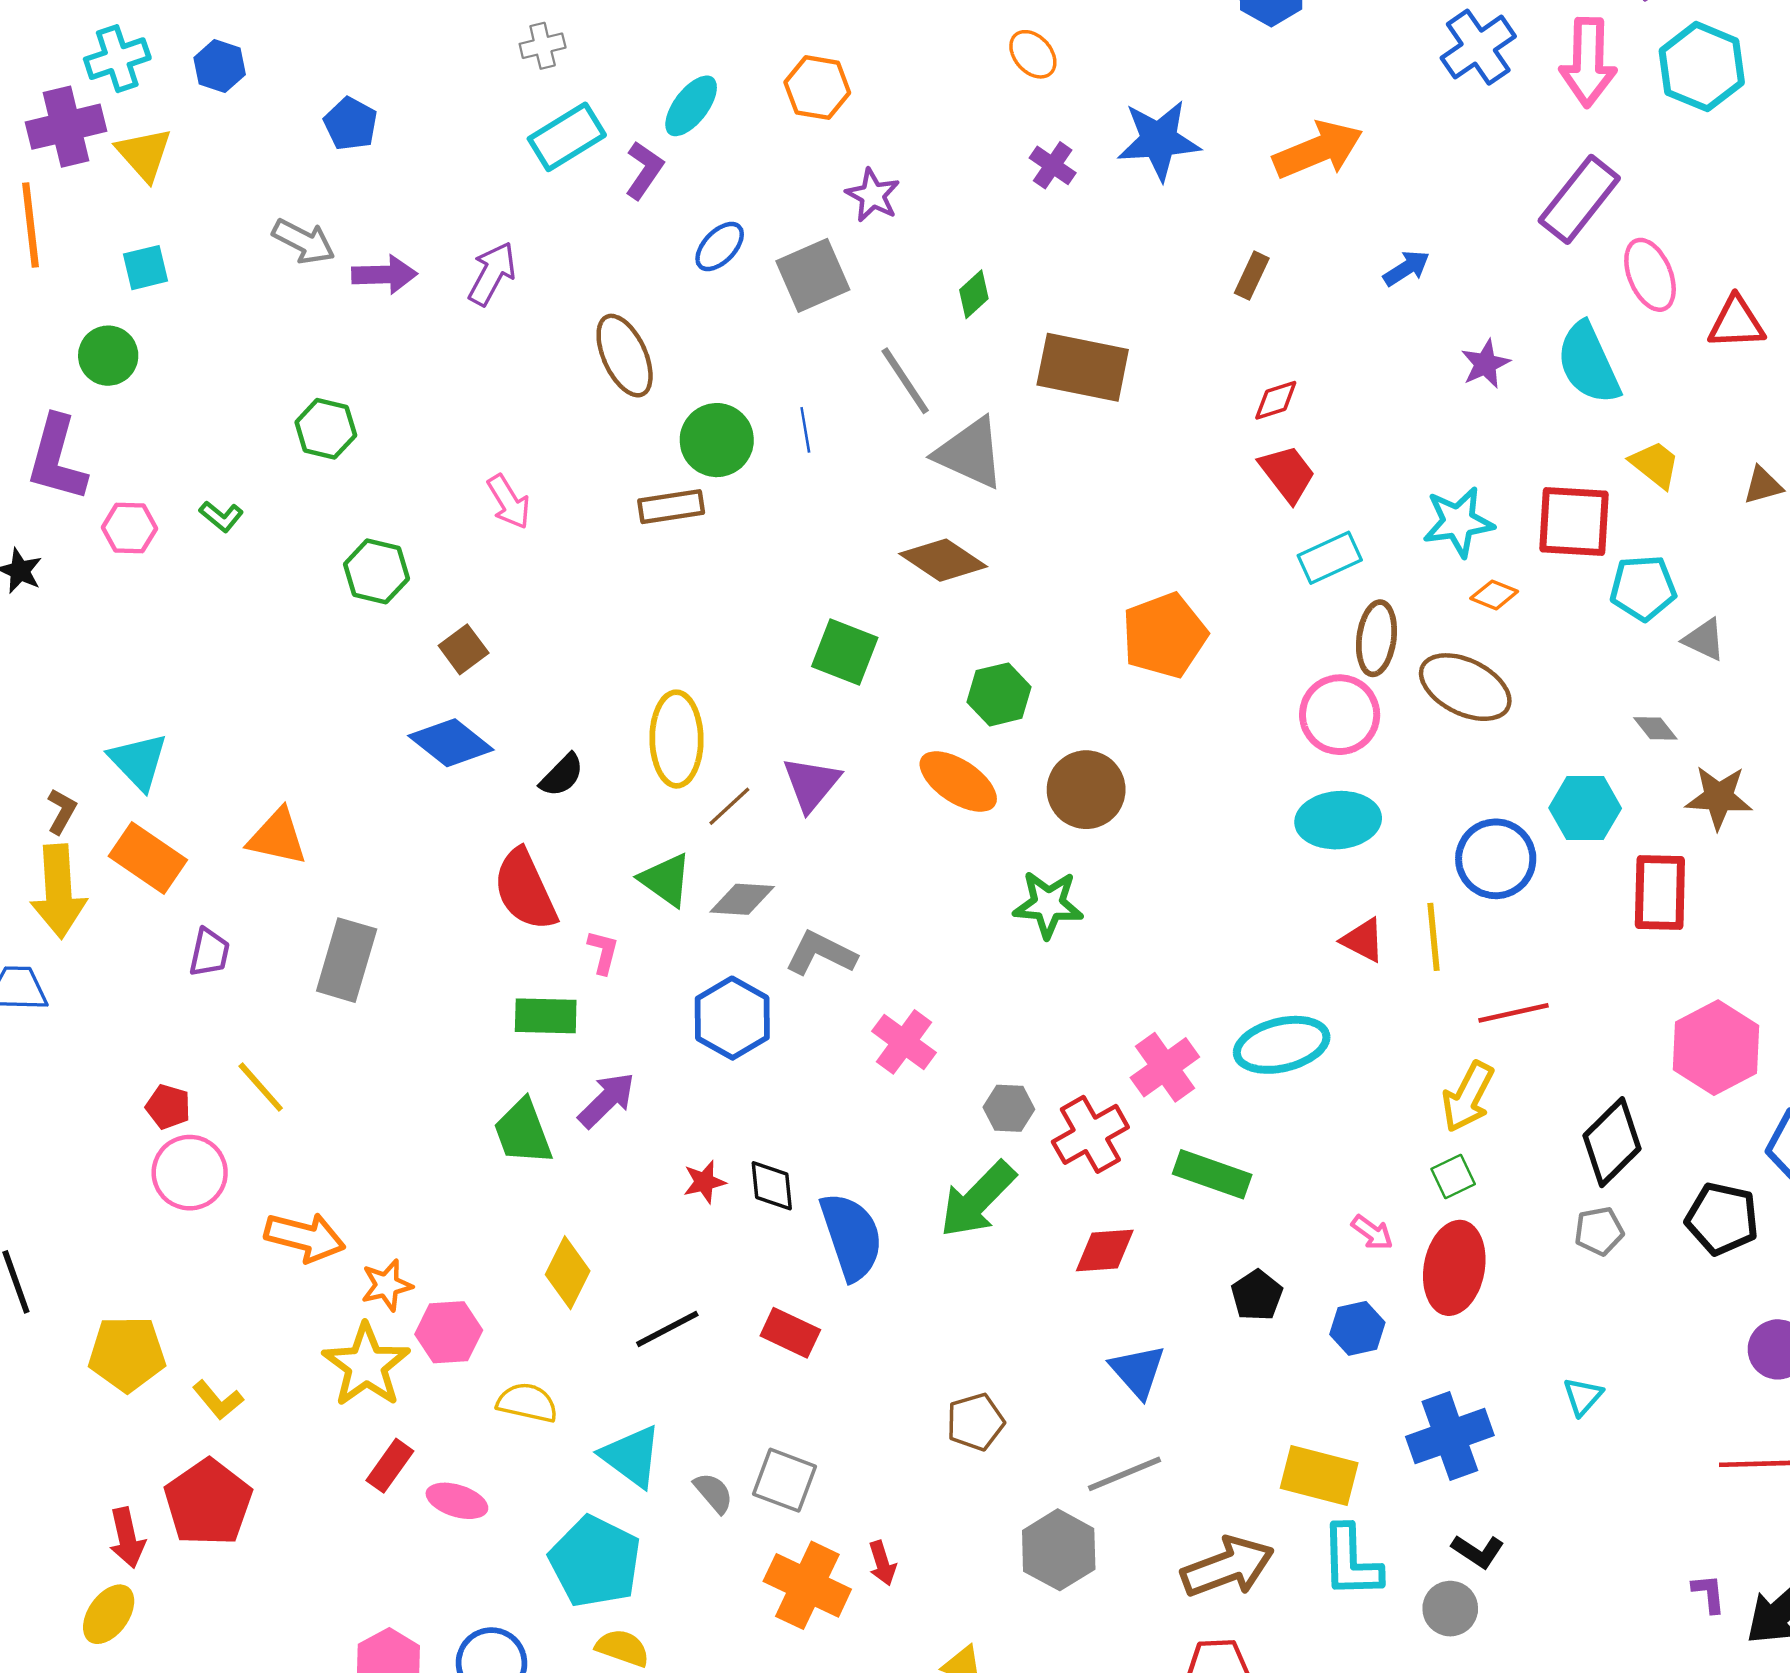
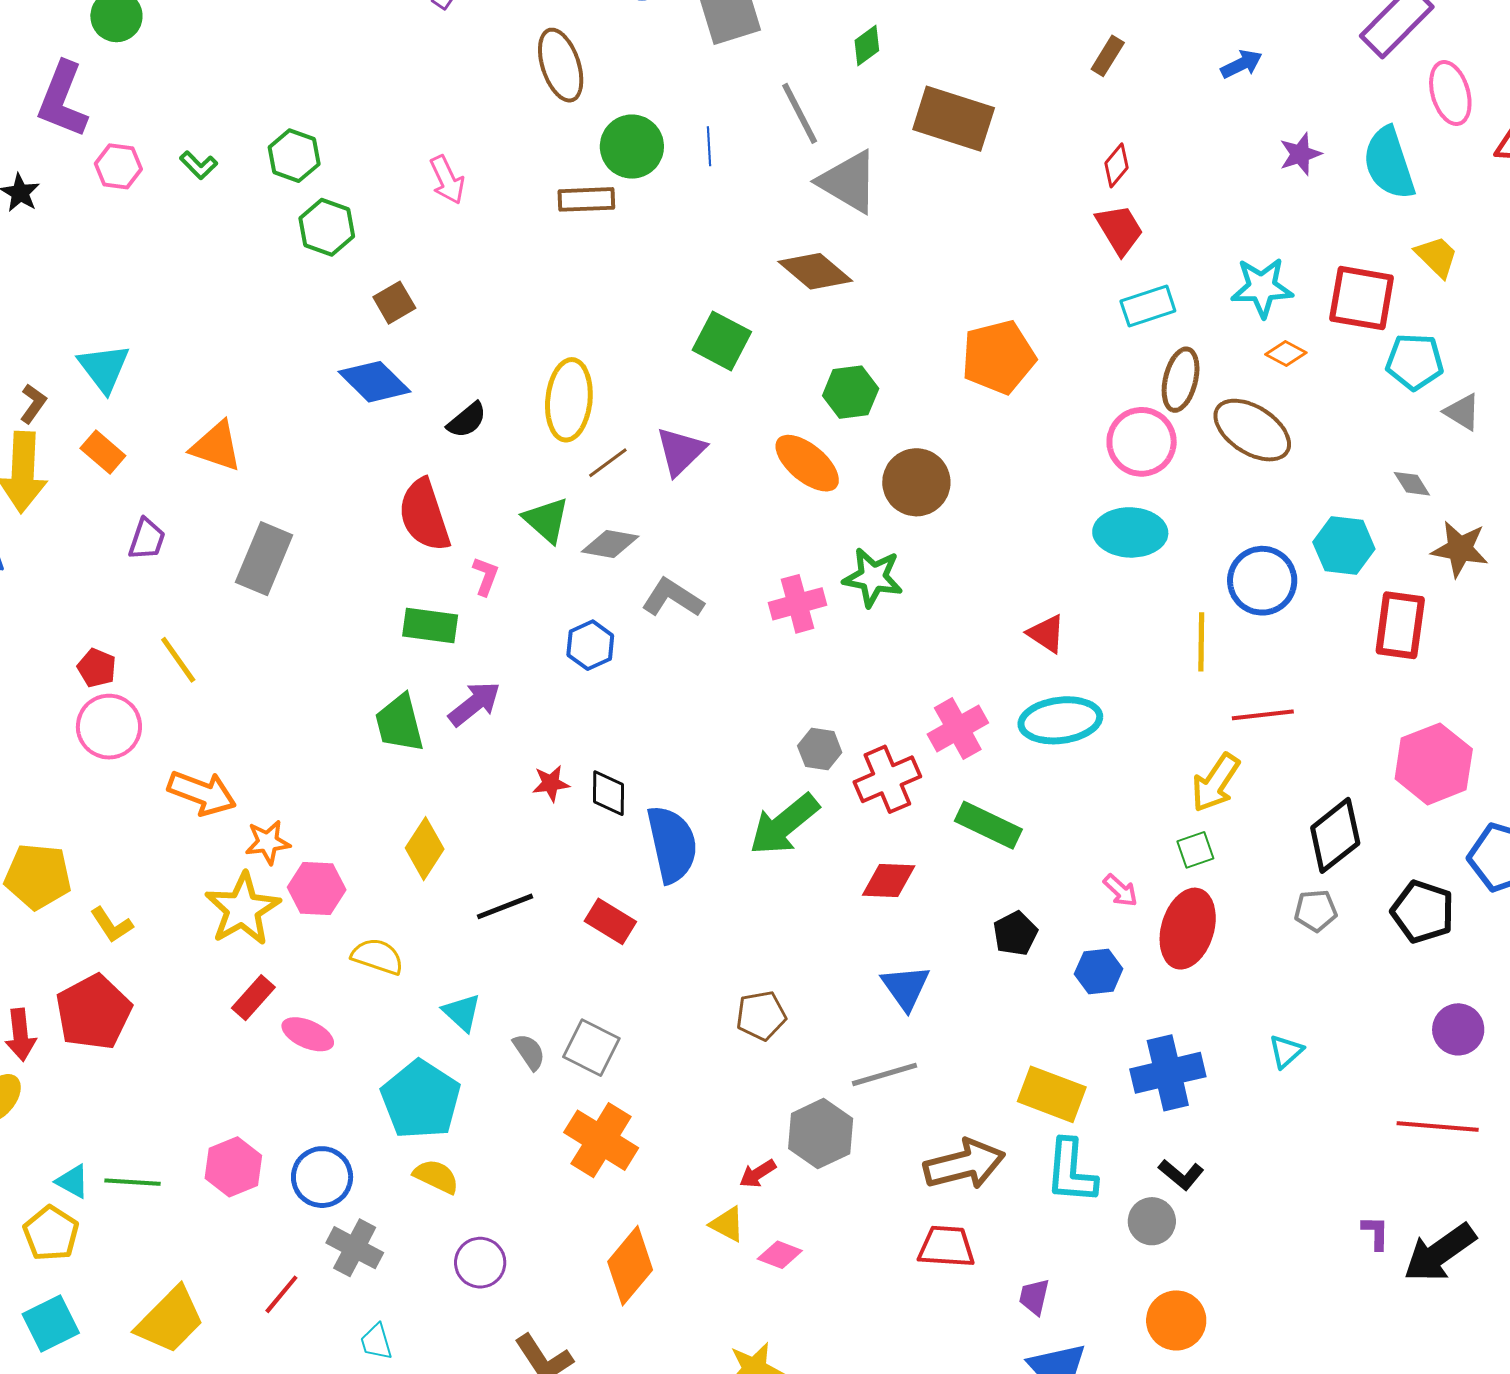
red diamond: (1276, 400) -> (1117, 165), turned -39
green hexagon: (326, 429) -> (294, 156), moved
orange rectangle: (148, 858) -> (103, 452), size x0.7
red triangle: (1363, 940) -> (1046, 634), moved
blue hexagon: (732, 1018) -> (590, 645), size x0.7
pink cross: (904, 1042) -> (798, 604), moved, turned 32
cyan triangle: (631, 1456) -> (462, 1012), size x0.7
red arrow: (882, 1563) -> (758, 1174), moved, turned 69

